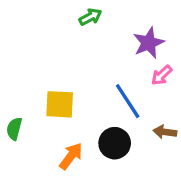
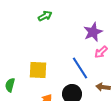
green arrow: (90, 17) -> (45, 16), moved

